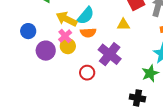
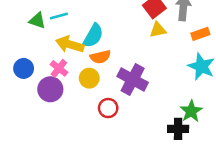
yellow triangle: (123, 25) -> (158, 30), moved
pink cross: (65, 36) -> (59, 68), moved
yellow circle: (68, 46) -> (89, 78), moved
green star: (150, 73) -> (191, 111), moved

